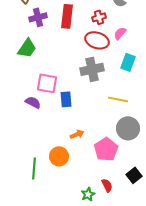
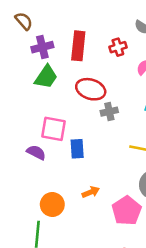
red ellipse: (97, 40) -> (91, 89), moved
green trapezoid: (27, 48) -> (46, 77), moved
gray cross: (92, 69) -> (109, 112), size x0.6
orange circle: (59, 156) -> (52, 204), moved

